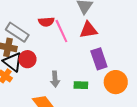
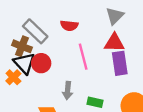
pink line: (61, 31) -> (83, 57), moved
purple rectangle: (99, 59) -> (120, 63), moved

